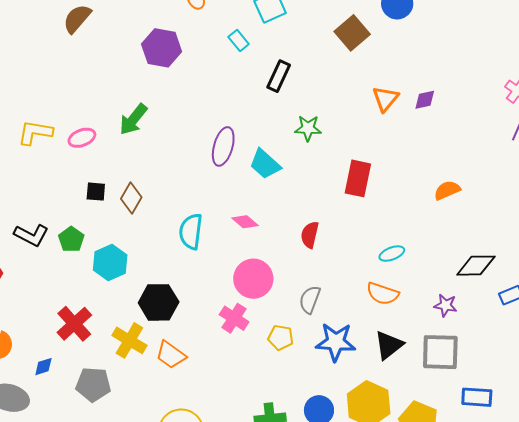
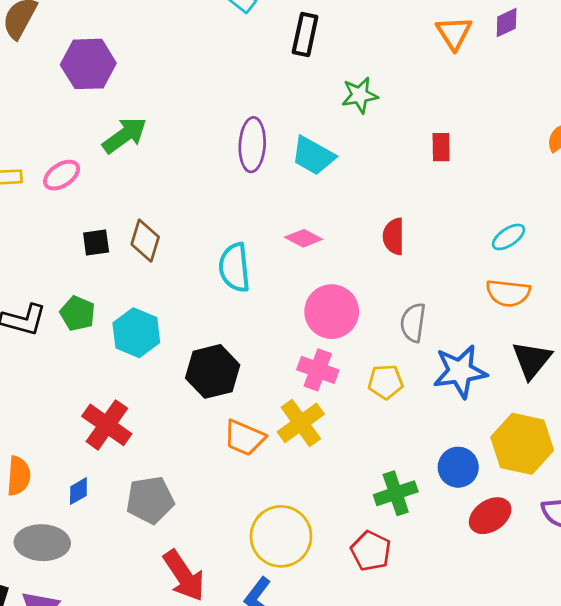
purple hexagon: (162, 48) -> (88, 64), moved
green arrow: (133, 119) -> (125, 135), turned -152
red rectangle: (358, 178) -> (441, 147), size x0.6
yellow cross: (129, 340) -> (301, 423), moved, turned 36

